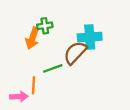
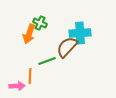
green cross: (45, 26) -> (40, 23), turned 32

